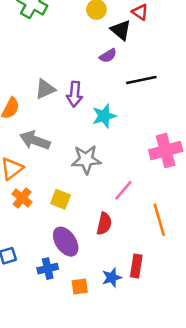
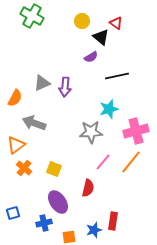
cyan star: (104, 116) -> (109, 109), moved
gray star: (86, 160) -> (91, 132), moved
orange line: (159, 220) -> (131, 162), moved, turned 55

